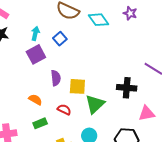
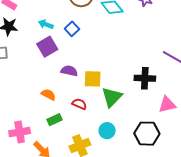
cyan arrow: (35, 33) -> (46, 24), turned -80
purple semicircle: (56, 78) -> (69, 71), turned -70

